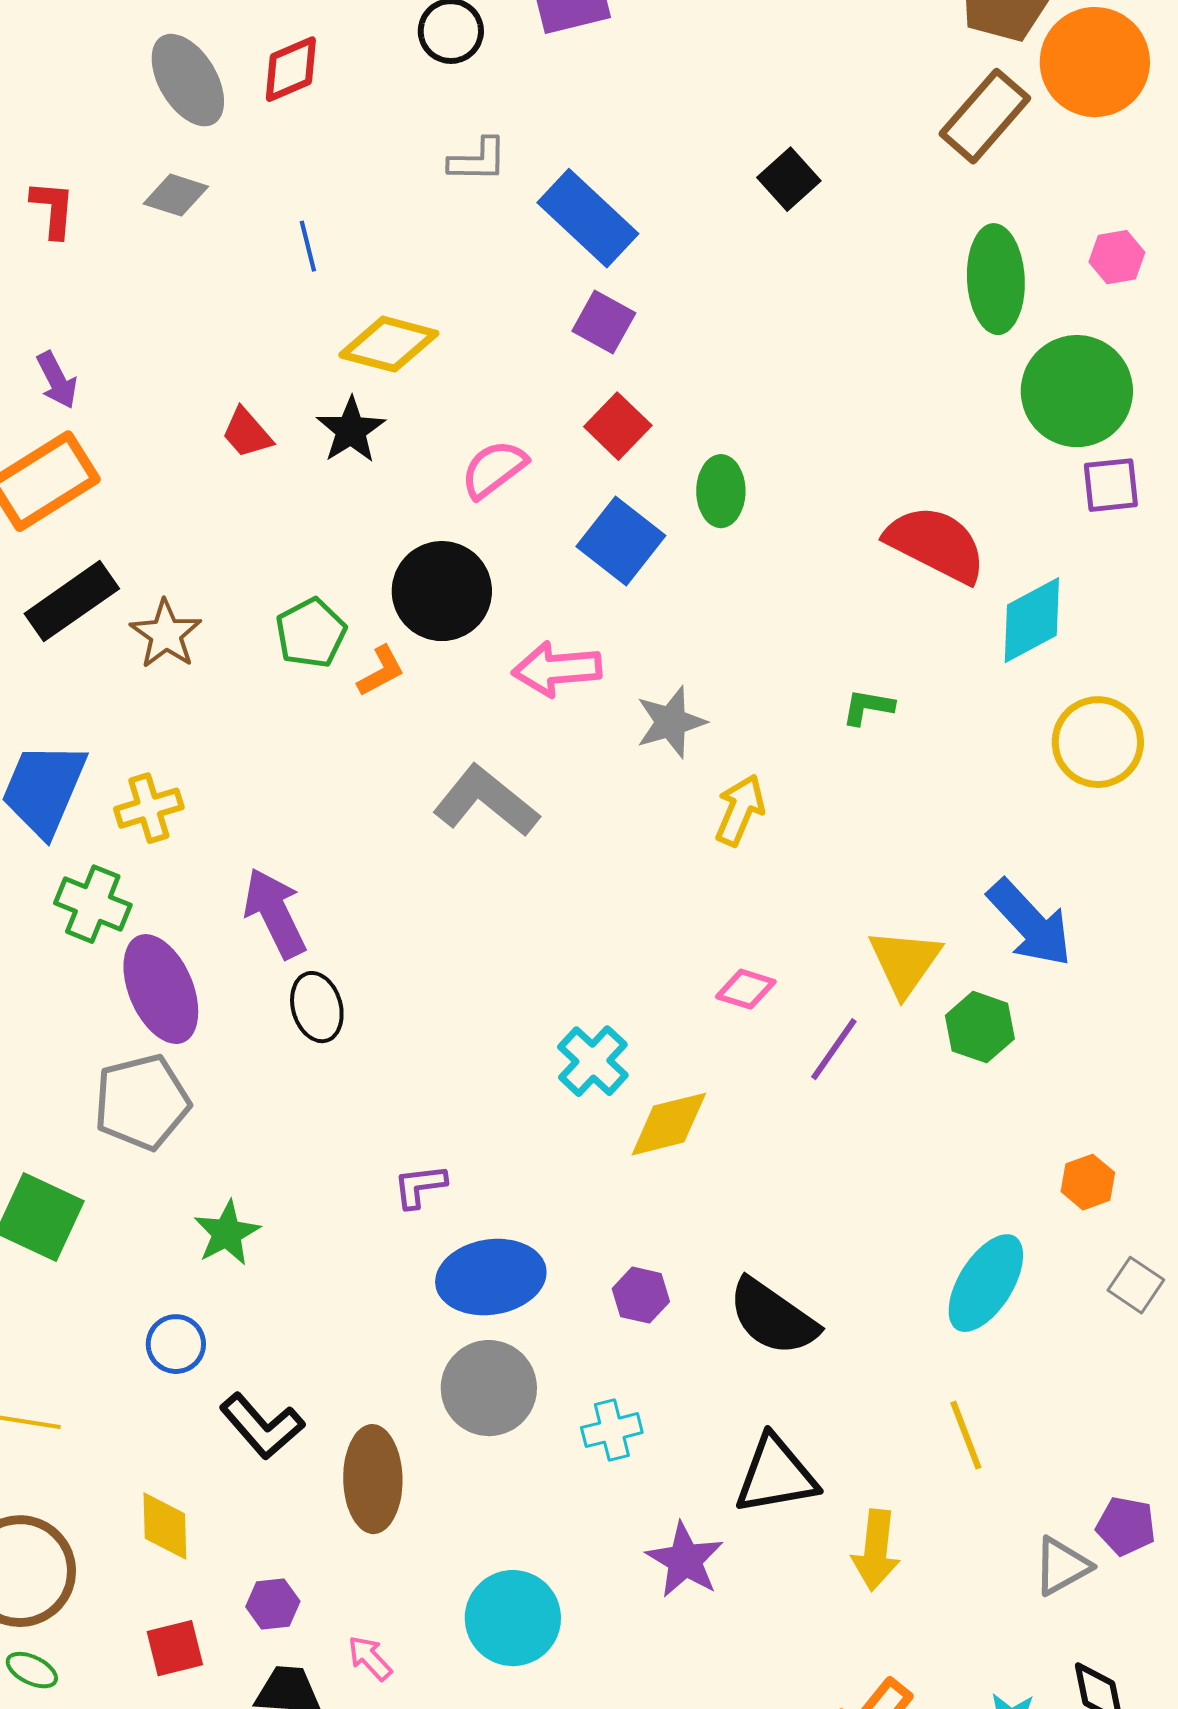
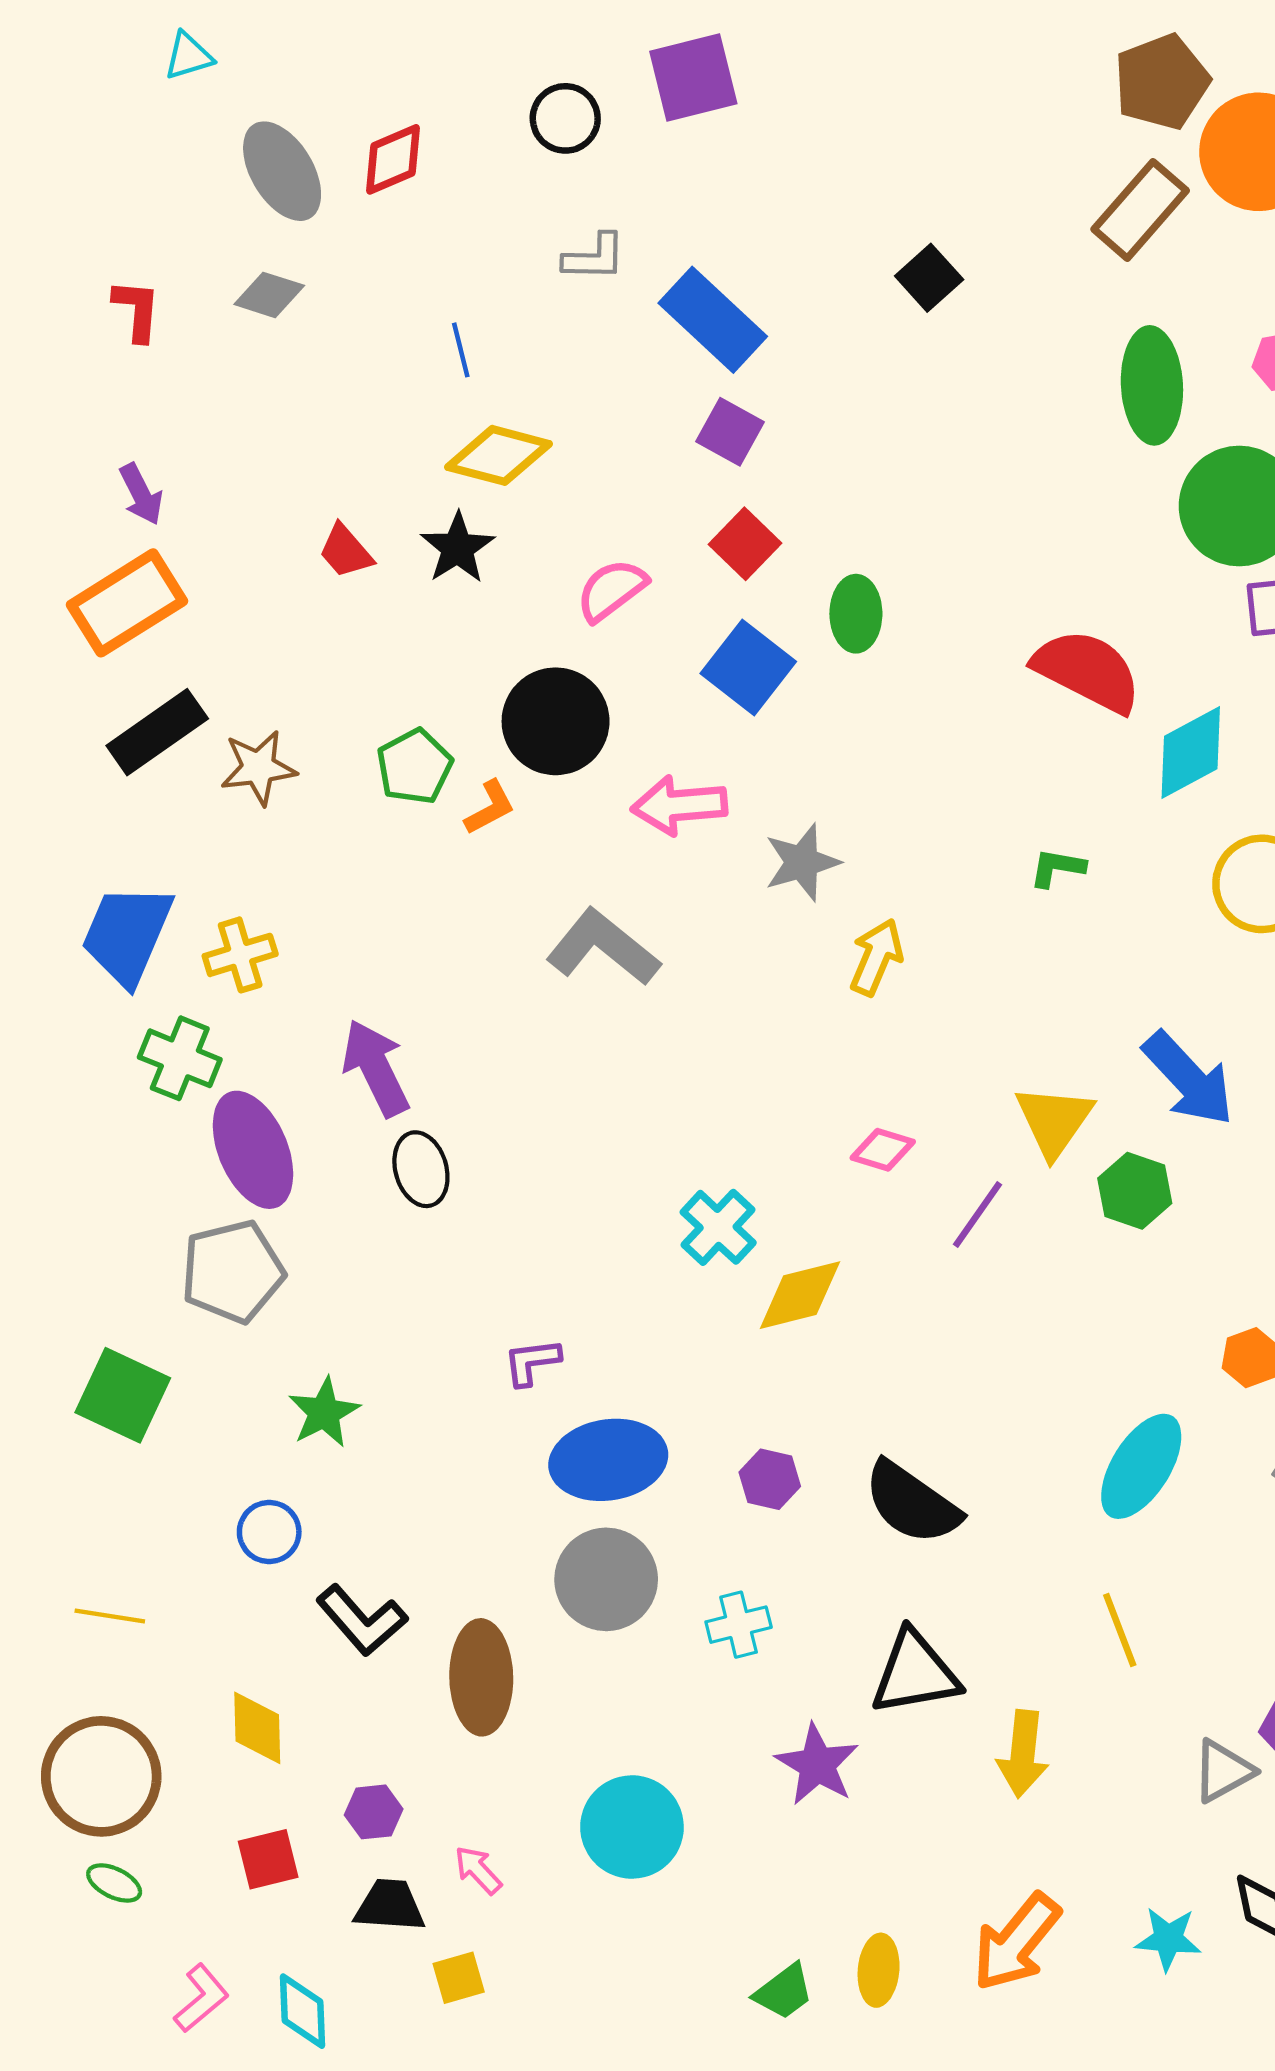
blue line: (308, 246) -> (461, 350), moved
brown star: (166, 634) -> (258, 768), turned 30
green L-shape: (868, 707) -> (1057, 868), moved

